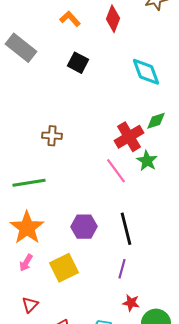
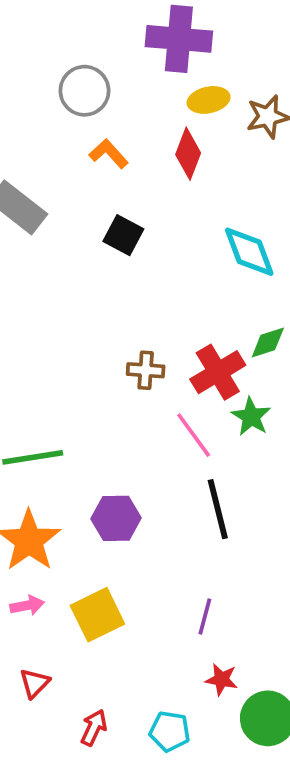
brown cross: (52, 136) -> (146, 370), moved
purple hexagon: (84, 227) -> (116, 518), moved
black line: (126, 229) -> (218, 509), moved
pink arrow: (26, 263) -> (27, 605), turned -132

